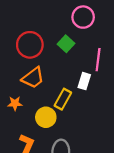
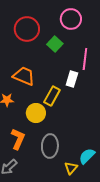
red circle: (30, 45) -> (27, 29), moved
orange trapezoid: (33, 78) -> (24, 76), turned -120

